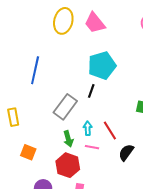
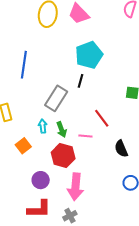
cyan arrow: (88, 128) -> (43, 126), moved
orange square: (28, 152) -> (23, 146), turned 35
black semicircle: (126, 152) -> (121, 149), moved, turned -54

